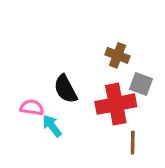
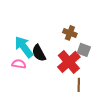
red cross: (116, 104) -> (69, 62), turned -30
cyan arrow: (52, 126) -> (24, 47), moved, size x1.6

